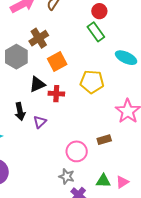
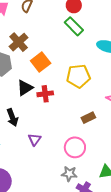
purple triangle: (40, 122) -> (34, 139), moved
brown rectangle: (104, 140) -> (88, 118), moved

